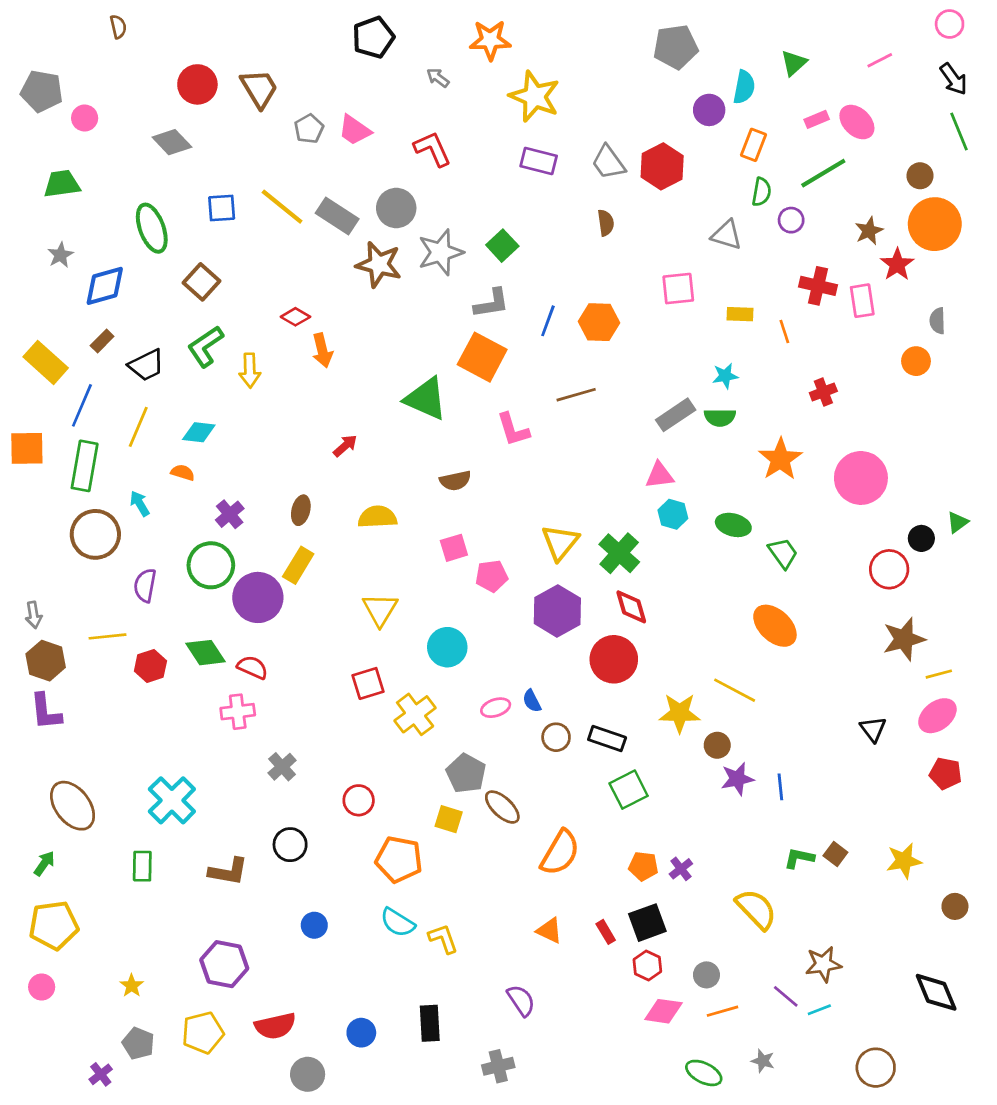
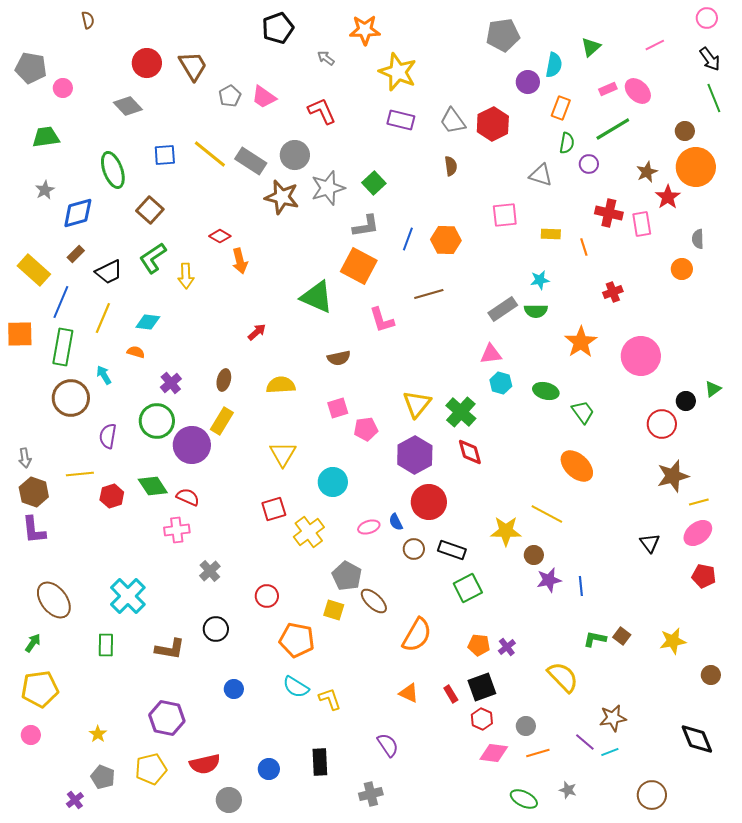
red circle: (614, 659) -> (429, 502), moved

